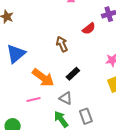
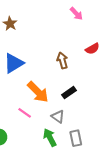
pink line: (34, 99) -> (25, 113), turned 40

